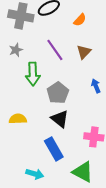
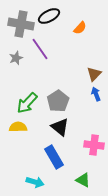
purple line: (55, 50) -> (40, 49), moved
brown triangle: (84, 52) -> (94, 74), moved
green arrow: (33, 74) -> (27, 103), moved, turned 45
green triangle: (83, 172) -> (83, 180), size x0.7

